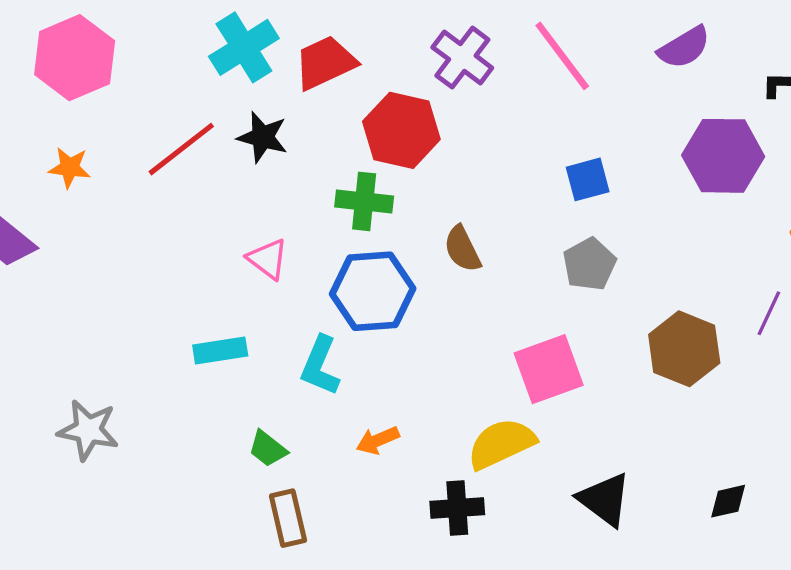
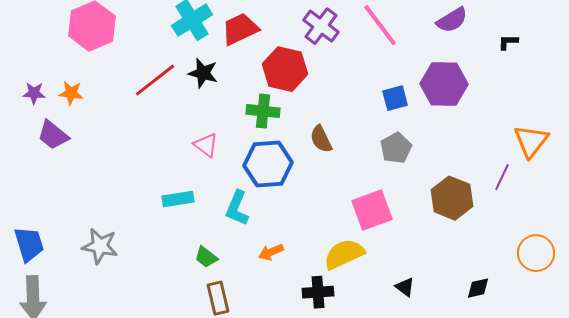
purple hexagon: (723, 156) -> (444, 84), moved
orange star: (70, 168) -> (71, 93), moved
black triangle: (605, 499) -> (405, 287), size x0.6

